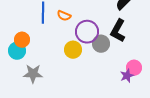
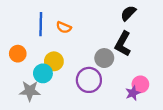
purple circle: (87, 32) -> (89, 80), moved
yellow circle: (73, 50) -> (54, 61), moved
cyan circle: (17, 51) -> (43, 73), moved

